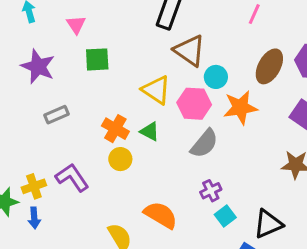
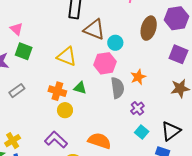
green square: (97, 59) -> (24, 51), moved, turned 36
yellow triangle: (156, 90) -> (67, 56), moved
orange star: (240, 108) -> (138, 77), moved, size x0.7
gray semicircle: (204, 144) -> (117, 88), turned -35
purple L-shape: (72, 178) -> (56, 140), moved
purple cross: (211, 191) -> (137, 108), moved

